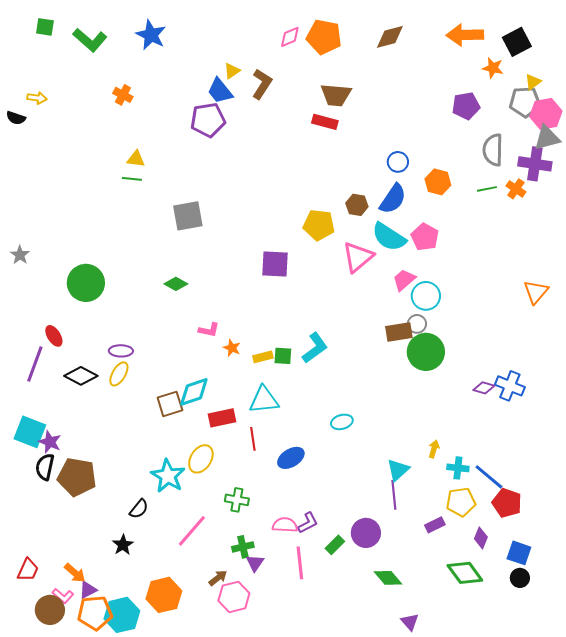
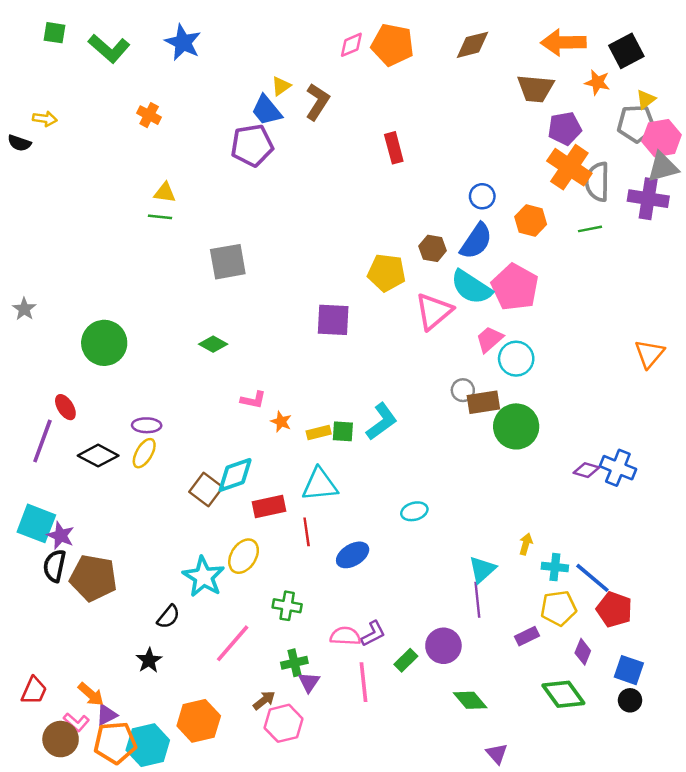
brown trapezoid: (336, 95) -> (536, 88), moved
red rectangle: (325, 122) -> (394, 148), turned 60
orange cross: (516, 189) -> (569, 167), moved, size x1.8
pink pentagon: (425, 237) -> (515, 287), size x1.4
gray circle: (417, 324) -> (463, 390), moved
brown square: (170, 404) -> (206, 489), turned -36

